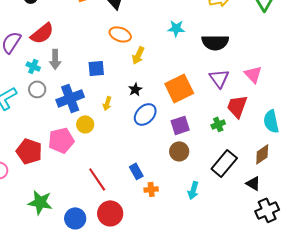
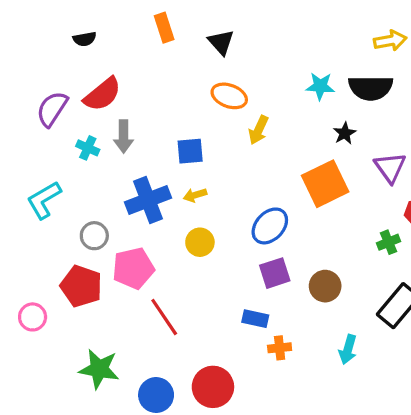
black semicircle: (215, 42) -> (371, 88), moved
gray circle: (37, 89) -> (94, 236), moved
black star: (135, 89) -> (345, 133), moved
yellow arrow: (107, 103) -> (195, 195), moved, turned 56
yellow circle: (85, 124) -> (200, 242), moved
purple square: (180, 125) -> (275, 273), moved
blue rectangle: (136, 171) -> (255, 319), turned -49
red line: (97, 179) -> (164, 317), moved

